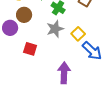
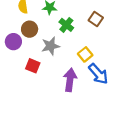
gray star: (55, 29) -> (51, 46), moved
purple arrow: (64, 73) -> (70, 80), moved

